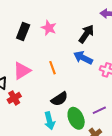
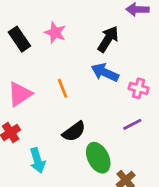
black rectangle: (23, 32) -> (19, 39), turned -54
purple line: (99, 110) -> (132, 124), moved
cyan arrow: (49, 121) -> (37, 160), moved

